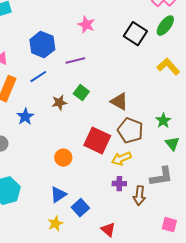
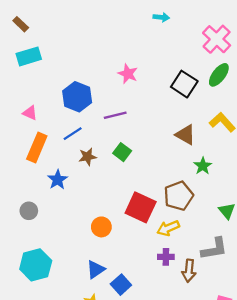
brown triangle: (119, 102) -> (185, 135), moved
brown star: (59, 103) -> (88, 157), moved
green star: (163, 121) -> (203, 166), moved
brown pentagon: (130, 131) -> (179, 196), turned 30

